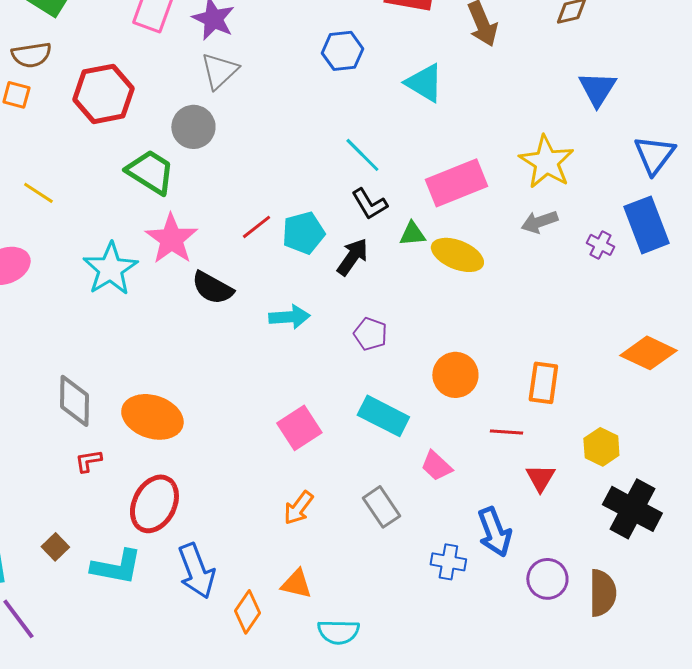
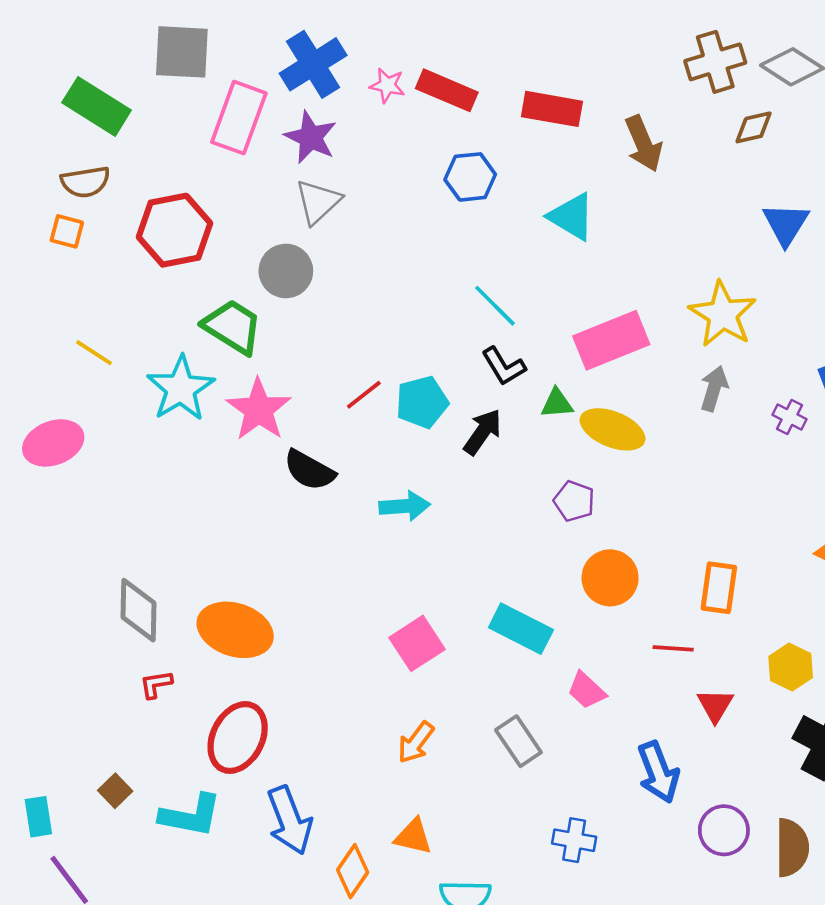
gray arrow: (539, 222) -> (714, 389), turned 126
cyan star: (110, 269) -> (181, 389), moved
purple pentagon: (370, 334) -> (574, 501), moved
blue cross: (448, 562) -> (574, 840), moved

